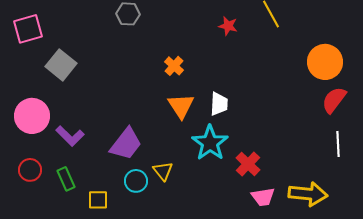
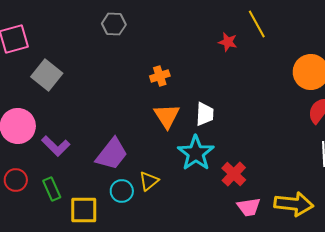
red star: (228, 26) -> (228, 42), moved
orange cross: (174, 66) -> (160, 76), turned 30
yellow triangle: (163, 171) -> (149, 181), turned 30
yellow square: (98, 200) -> (84, 210), size x1.4

